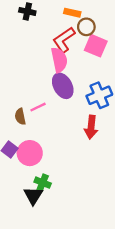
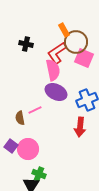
black cross: (27, 11) -> (26, 44), moved
orange rectangle: (72, 13) -> (64, 30), turned 48
brown circle: (86, 27) -> (76, 42), size x1.5
purple ellipse: (63, 86) -> (56, 92), turned -35

